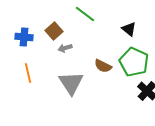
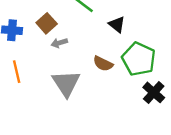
black triangle: (129, 29) -> (117, 24), moved

